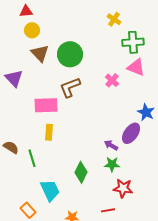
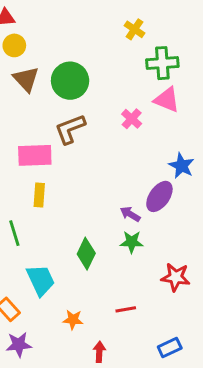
red star: (123, 188) -> (176, 277), moved

